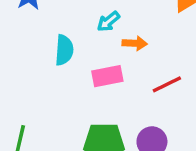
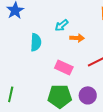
pink rectangle: (107, 76) -> (64, 67), moved, turned 36

